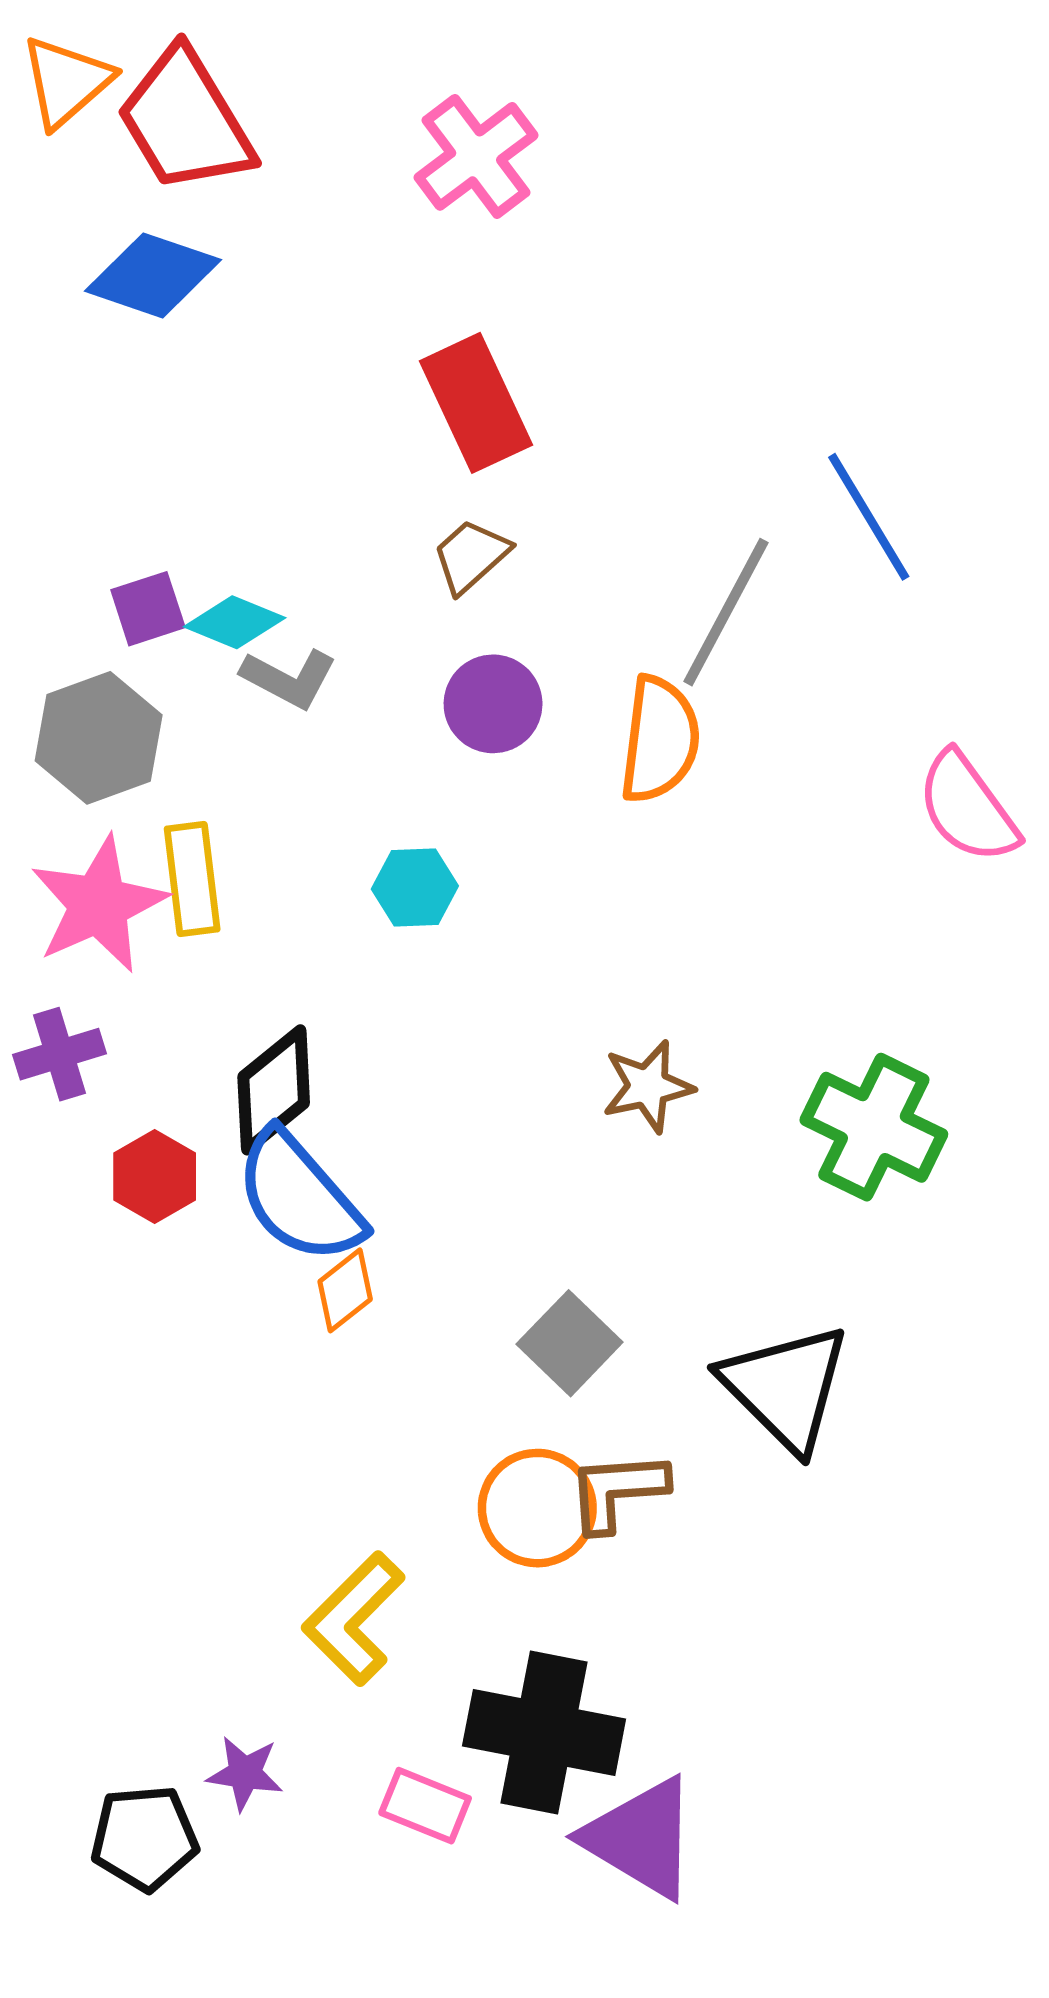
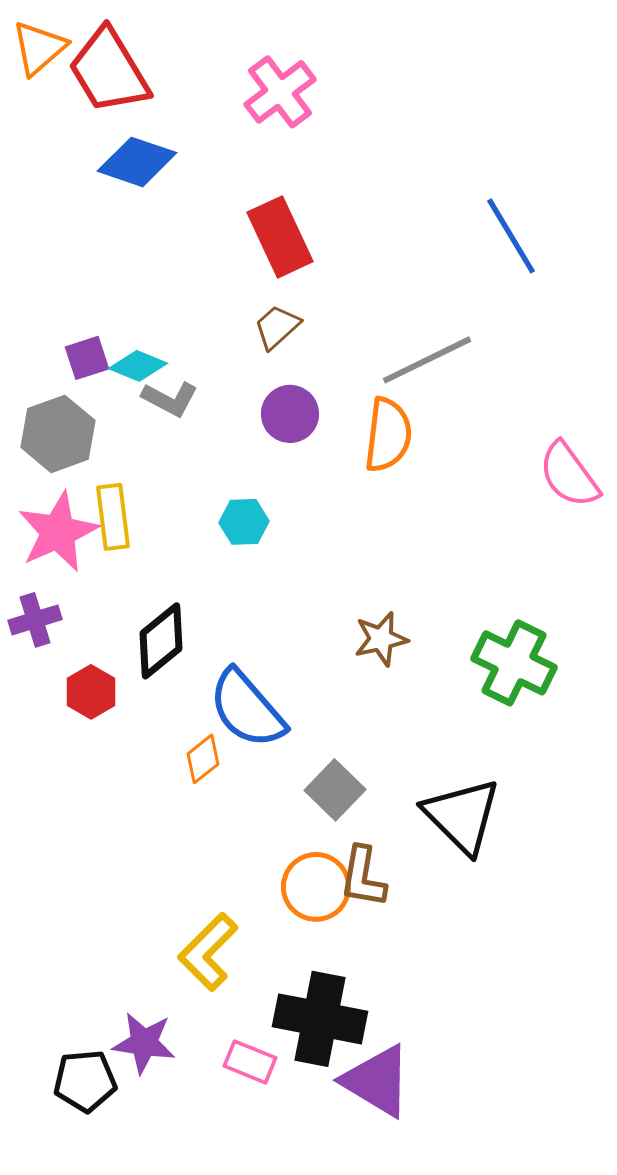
blue diamond: (153, 275) -> (137, 162), moved
blue line: (869, 517) -> (511, 236), moved
gray line: (726, 612) -> (427, 360), turned 36
blue semicircle: (299, 1197) -> (247, 709), moved
brown L-shape: (617, 1491) -> (363, 877), turned -76
purple star: (245, 1773) -> (144, 1043), size x1.4

